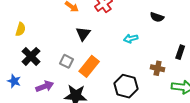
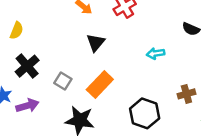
gray square: (67, 61) -> (63, 81), moved
brown cross: (158, 68) -> (186, 94), turned -32
purple arrow: (45, 86) -> (27, 106), moved

